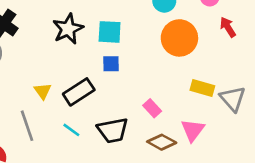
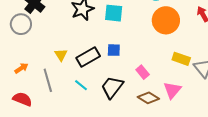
blue square: (111, 64) -> (114, 50), moved
black trapezoid: (113, 130) -> (112, 87), turned 135

